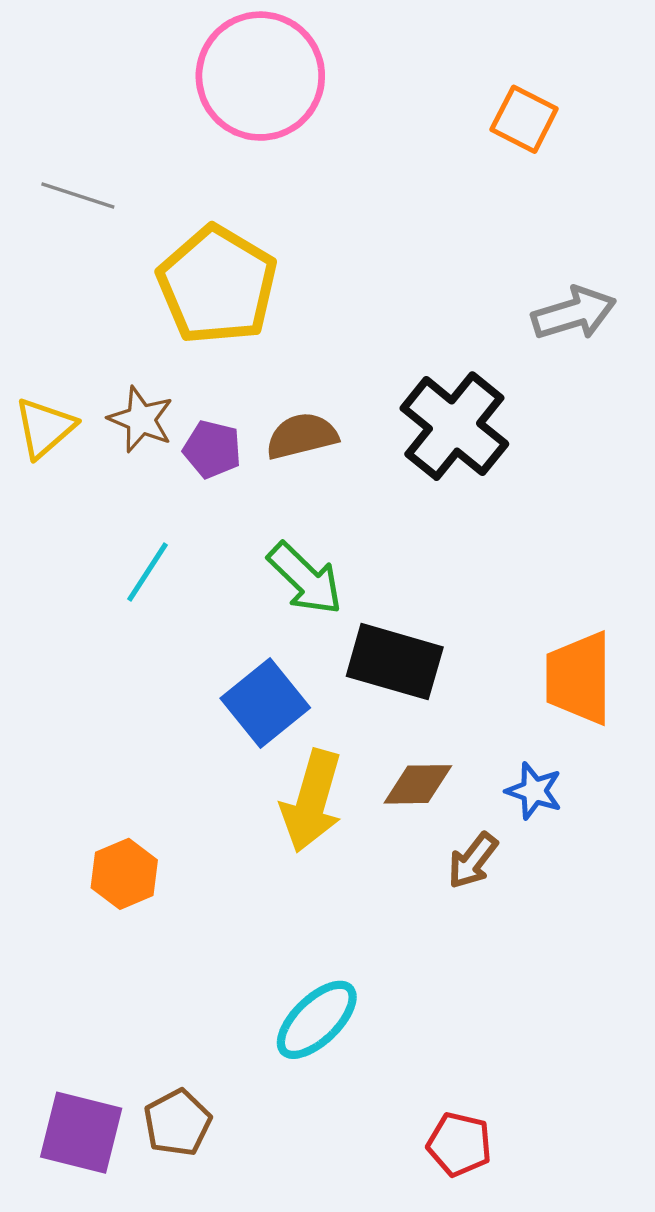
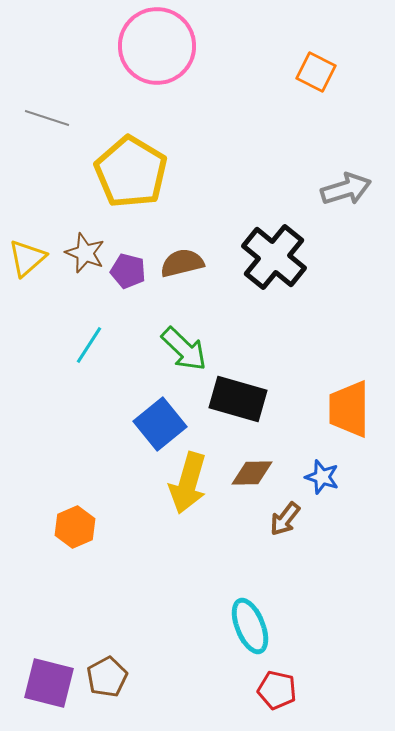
cyan ellipse: (317, 1020) -> (250, 626), moved, turned -68

